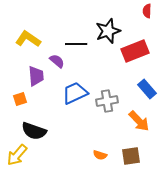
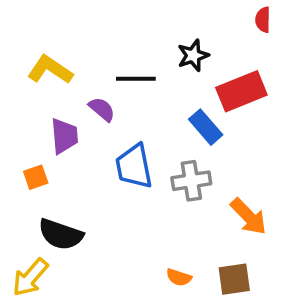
black star: (108, 31) -> (193, 55), size x0.7
blue rectangle: (147, 89) -> (206, 127), moved
blue trapezoid: (75, 93) -> (134, 166), turned -76

